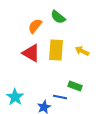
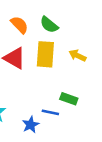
green semicircle: (58, 17) -> (49, 25), moved
orange semicircle: (35, 26) -> (19, 25), turned 98

